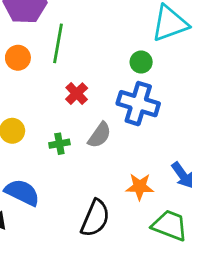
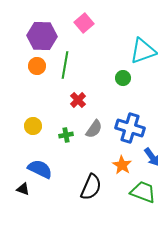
orange circle: (18, 58) -> (37, 66), moved
blue cross: (138, 104) -> (130, 128), moved
orange star: (140, 187) -> (122, 165), turned 30

